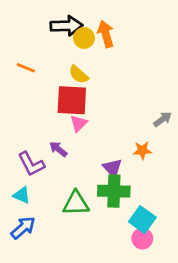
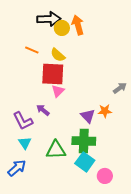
orange line: (26, 68) -> (32, 50), moved
purple triangle: (112, 168) -> (88, 116), moved
cyan triangle: (22, 195) -> (25, 143), moved, turned 32
cyan square: (142, 220) -> (85, 162), moved

